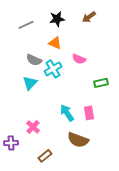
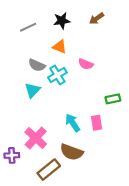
green rectangle: (101, 83) -> (113, 99), moved
pink cross: (33, 127) -> (36, 138), size x1.5
brown semicircle: (78, 140) -> (72, 152), moved
brown rectangle: (45, 156) -> (49, 170), size x1.5

